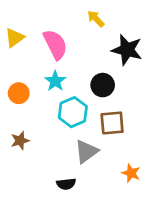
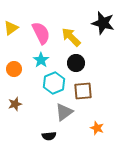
yellow arrow: (96, 19) -> (71, 37), moved, size x1.5
black star: (127, 50) -> (103, 23), moved

